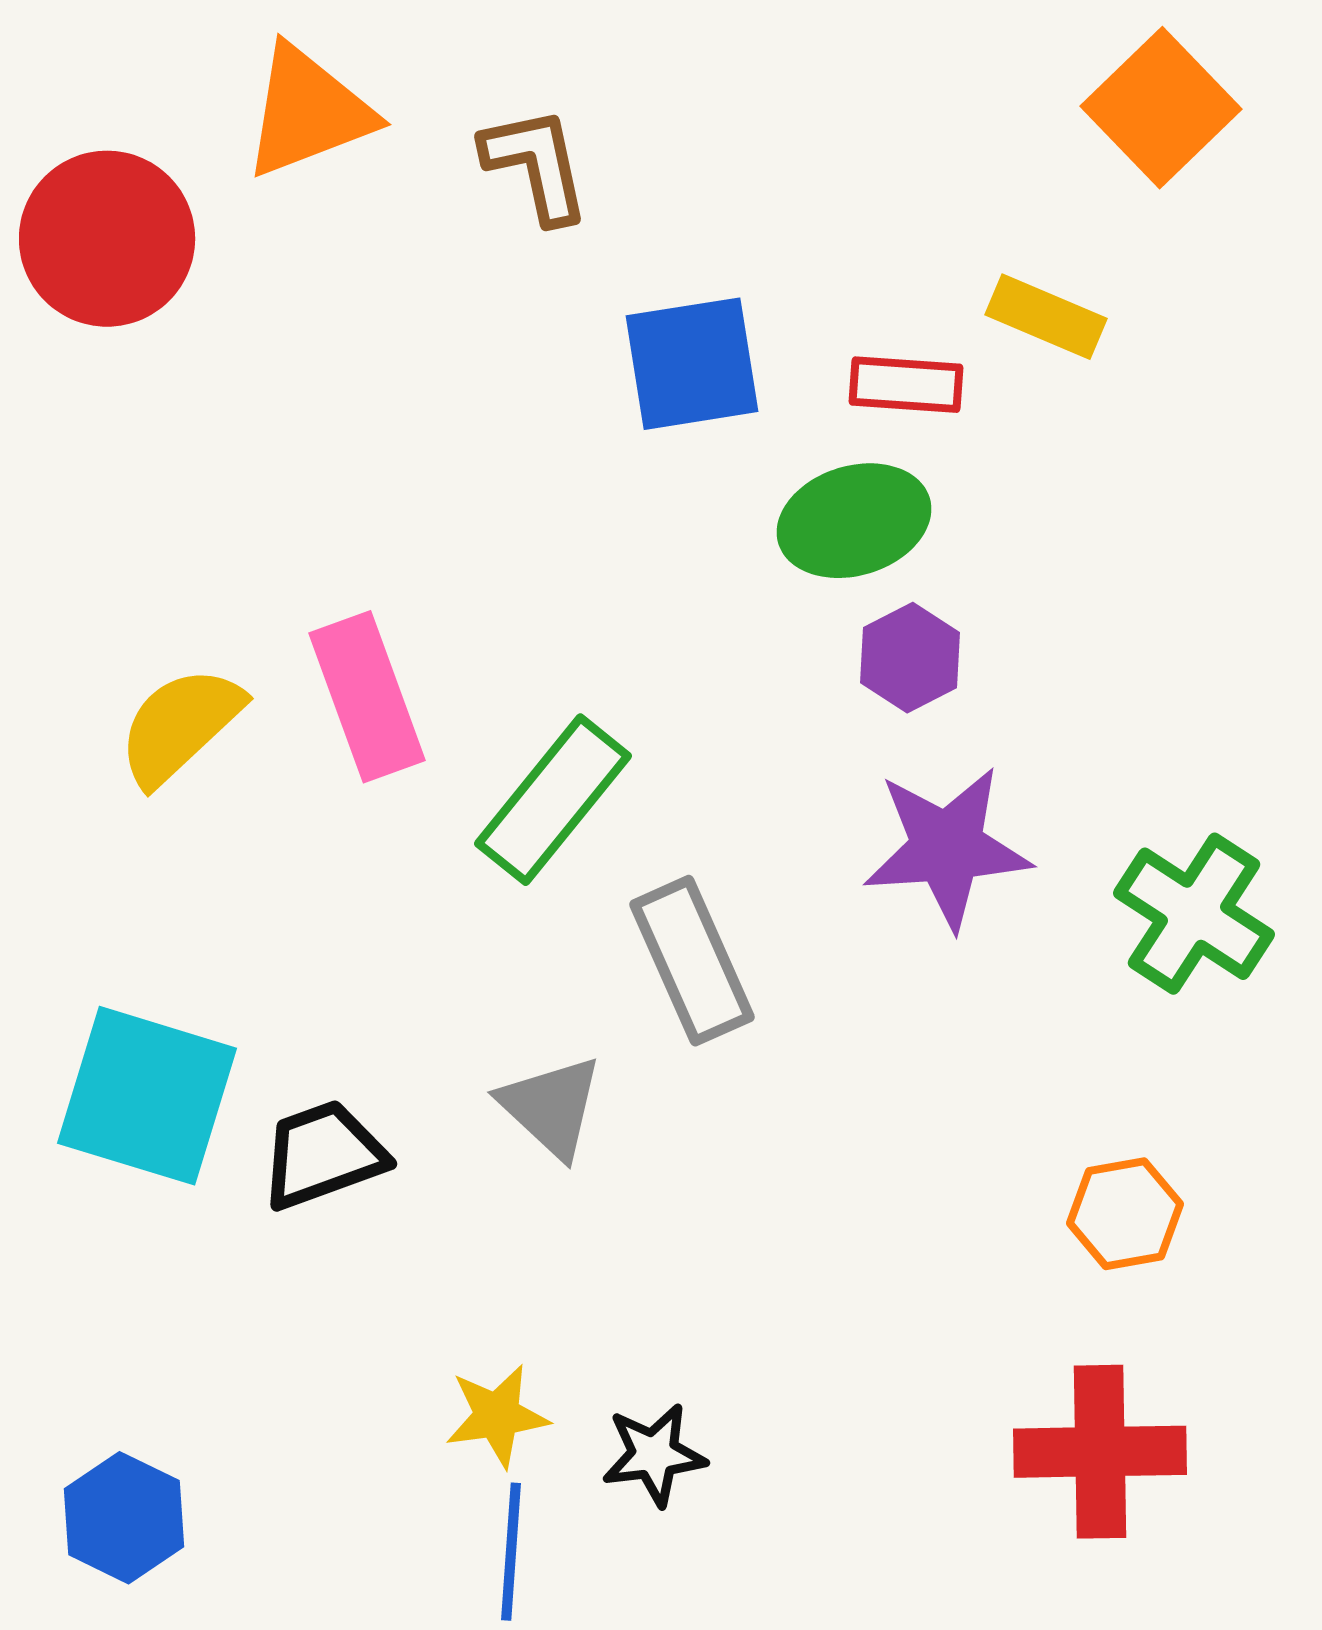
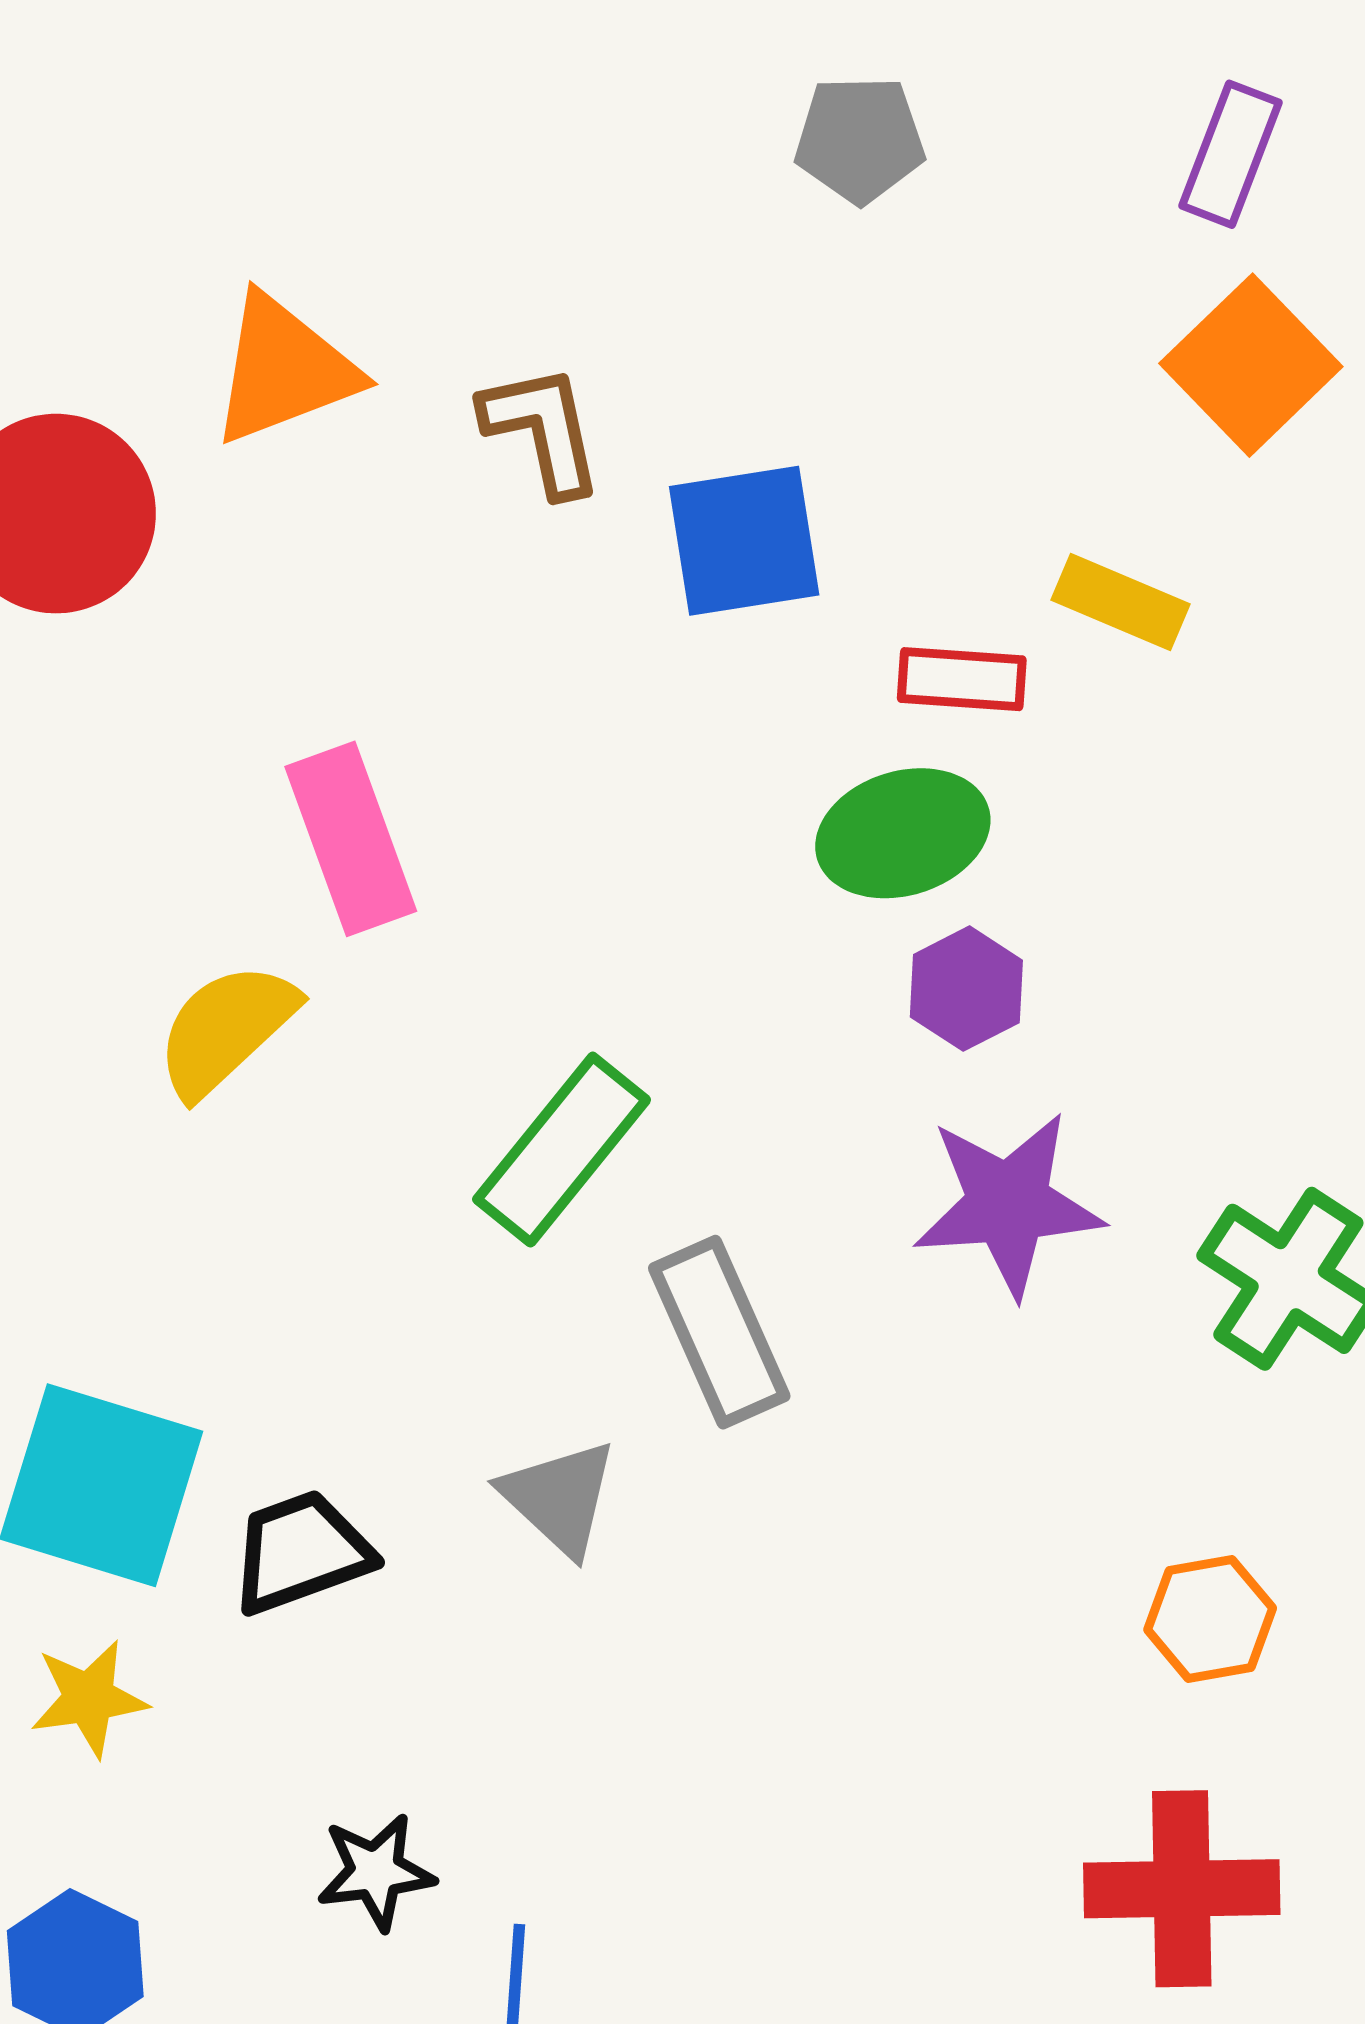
blue square: (692, 364) -> (744, 541), moved
pink rectangle: (367, 697) -> (351, 839), moved
yellow semicircle: (180, 726) -> (226, 1029), moved
yellow star: (497, 1416) -> (89, 1698), moved
black star: (654, 1455) -> (376, 1872), moved

